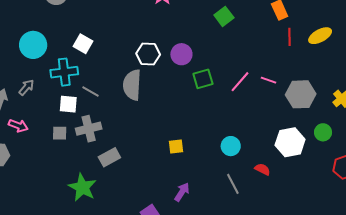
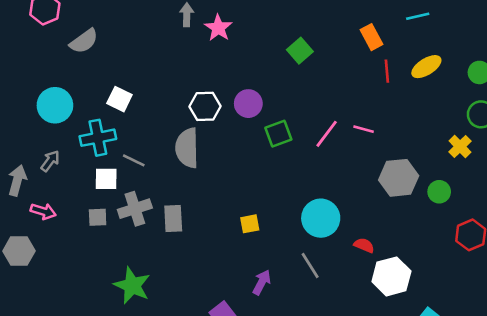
gray hexagon: (301, 94) -> (399, 178), moved
white hexagon: (290, 142) -> (391, 276), moved
cyan circle: (231, 146) -> (321, 218), size x1.5
gray rectangle: (109, 157) -> (173, 219), moved, turned -60
gray line: (233, 184) -> (310, 266), moved

